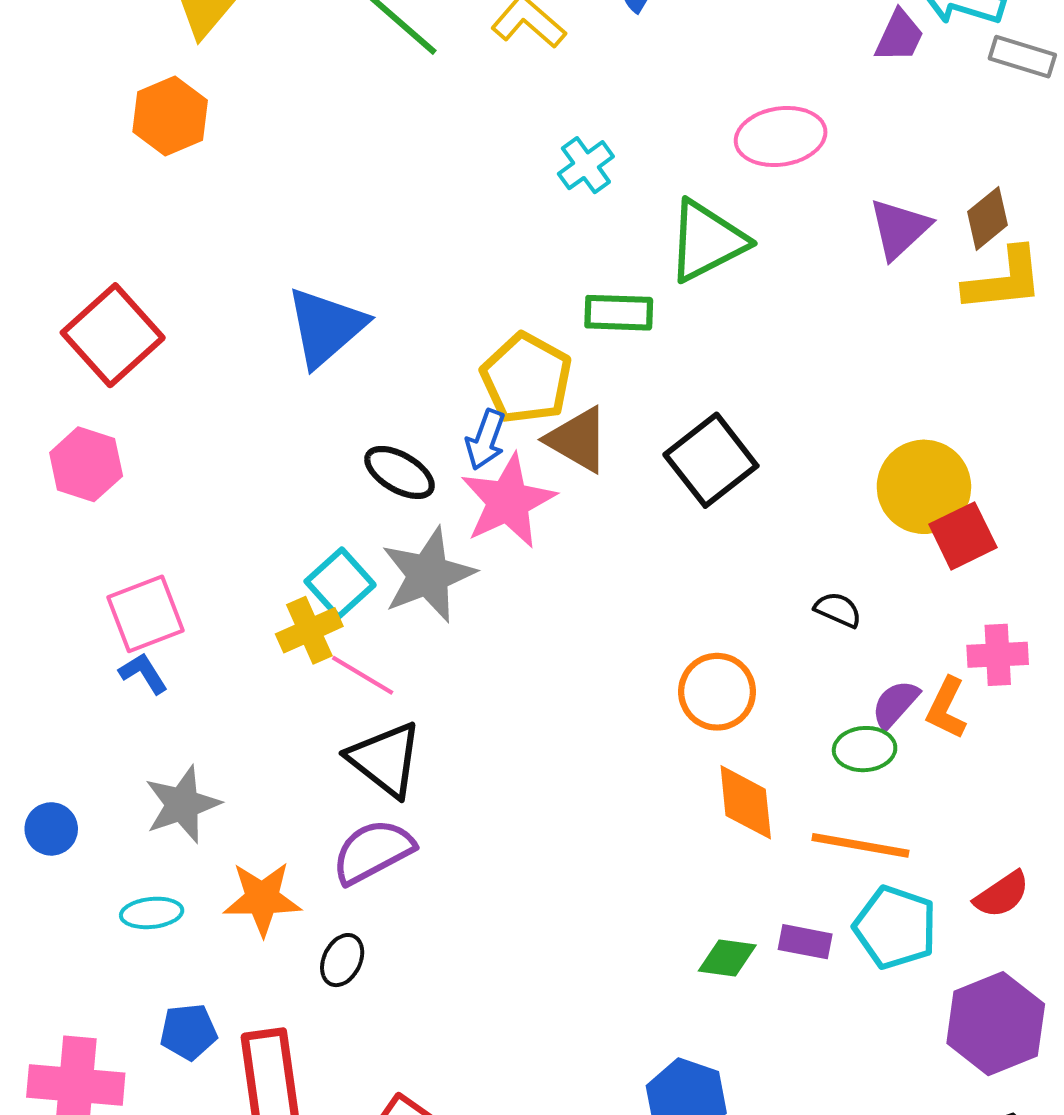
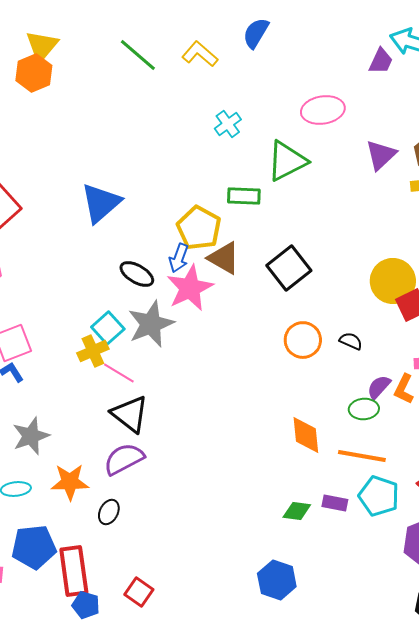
orange hexagon: (170, 116) -> (34, 73), moved
orange circle: (717, 692) -> (303, 340), moved
blue pentagon: (188, 1032) -> (34, 547), size x1.6

